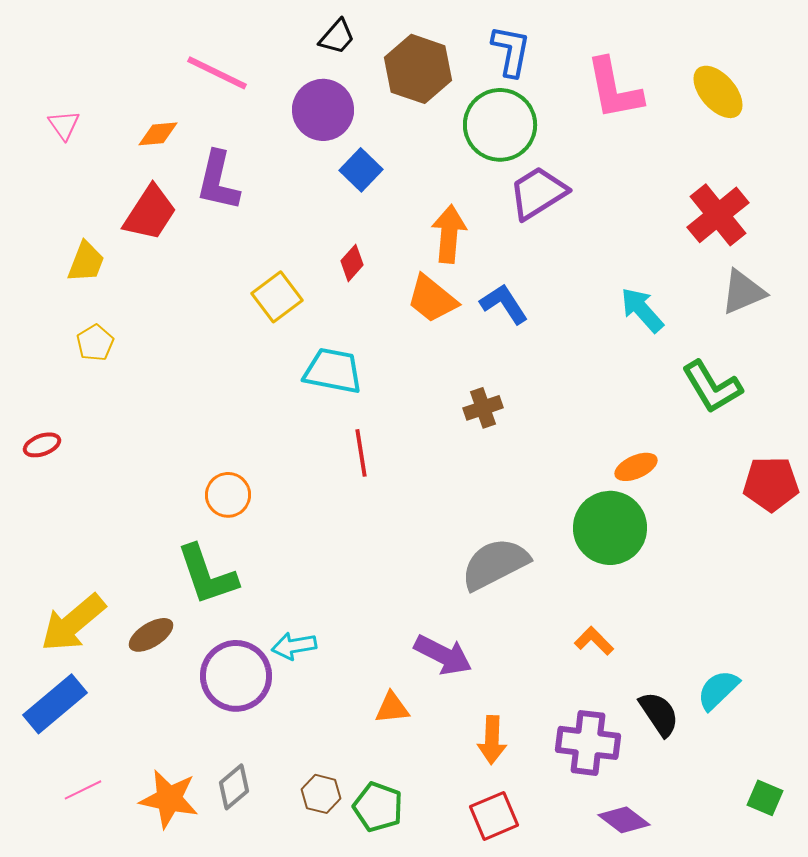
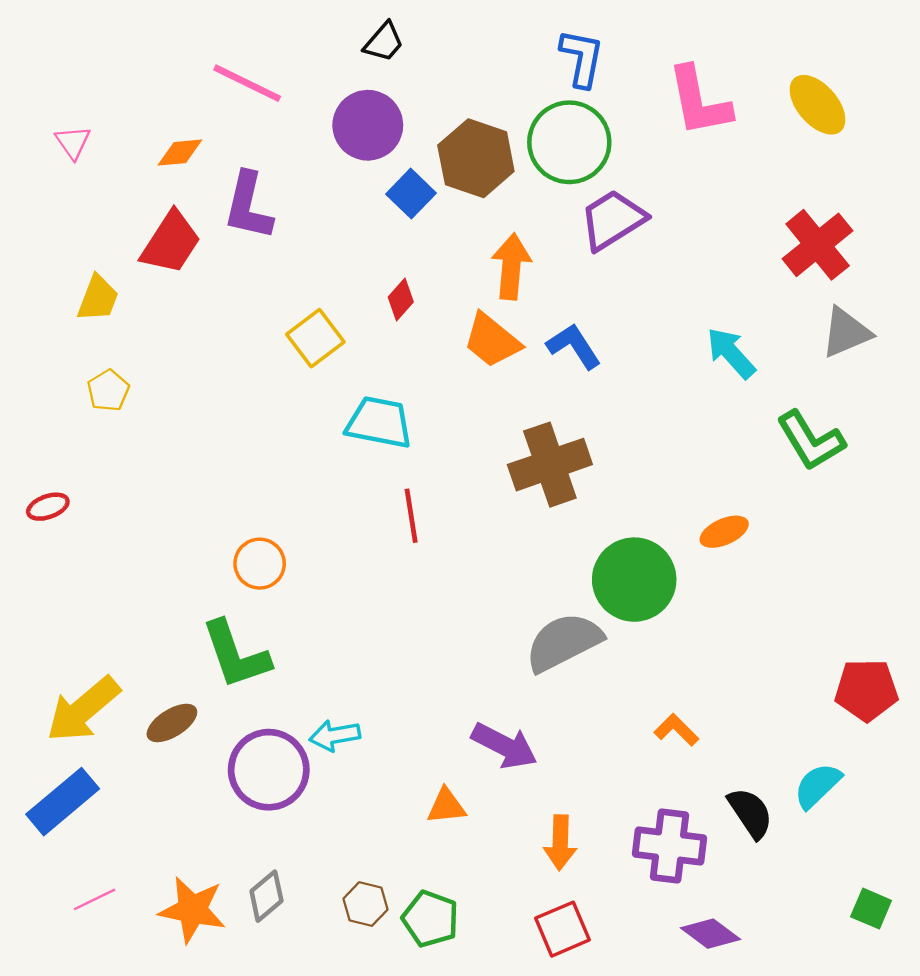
brown hexagon: (418, 69) -> (476, 158), moved
brown cross: (483, 408) -> (550, 465), size x1.8
red pentagon: (771, 484) -> (866, 690), moved
green circle: (610, 528) -> (634, 580), moved

